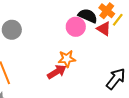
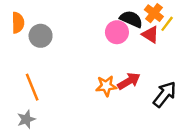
orange star: (67, 59) -> (106, 86), moved
red arrow: (57, 72) -> (129, 81), moved

